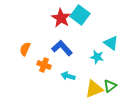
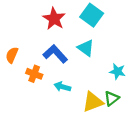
cyan square: (80, 15) -> (92, 15), moved
cyan triangle: (111, 43) -> (86, 48), moved
cyan star: (97, 57) -> (117, 71), moved

